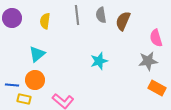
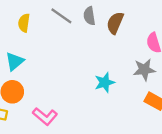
gray line: (77, 15) -> (61, 16), turned -48
cyan star: (99, 61) -> (105, 82), moved

